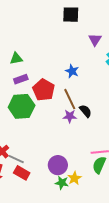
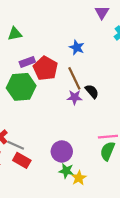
purple rectangle: (21, 79) -> (27, 62), moved
yellow star: (74, 178) -> (79, 178), moved

